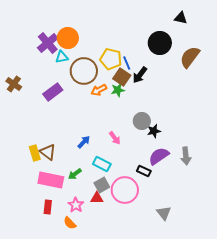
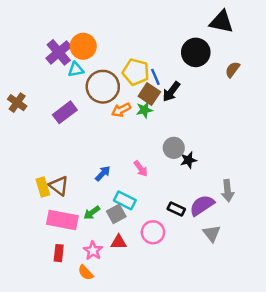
black triangle: (181, 18) -> (221, 22), size x1.5
brown semicircle: (190, 57) -> (232, 70), size x0.6
purple semicircle: (159, 156) -> (202, 205), moved
gray square: (102, 185) -> (116, 214), moved
pink circle: (125, 190) -> (153, 232), size x0.7
gray triangle: (164, 213) -> (212, 233), moved

